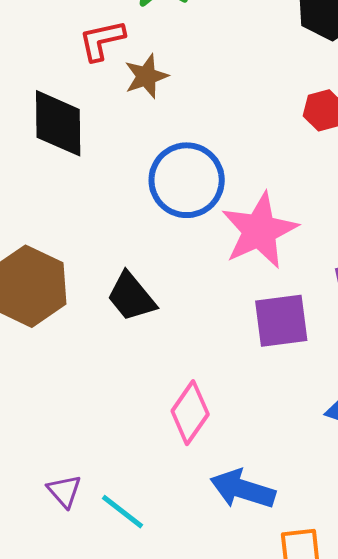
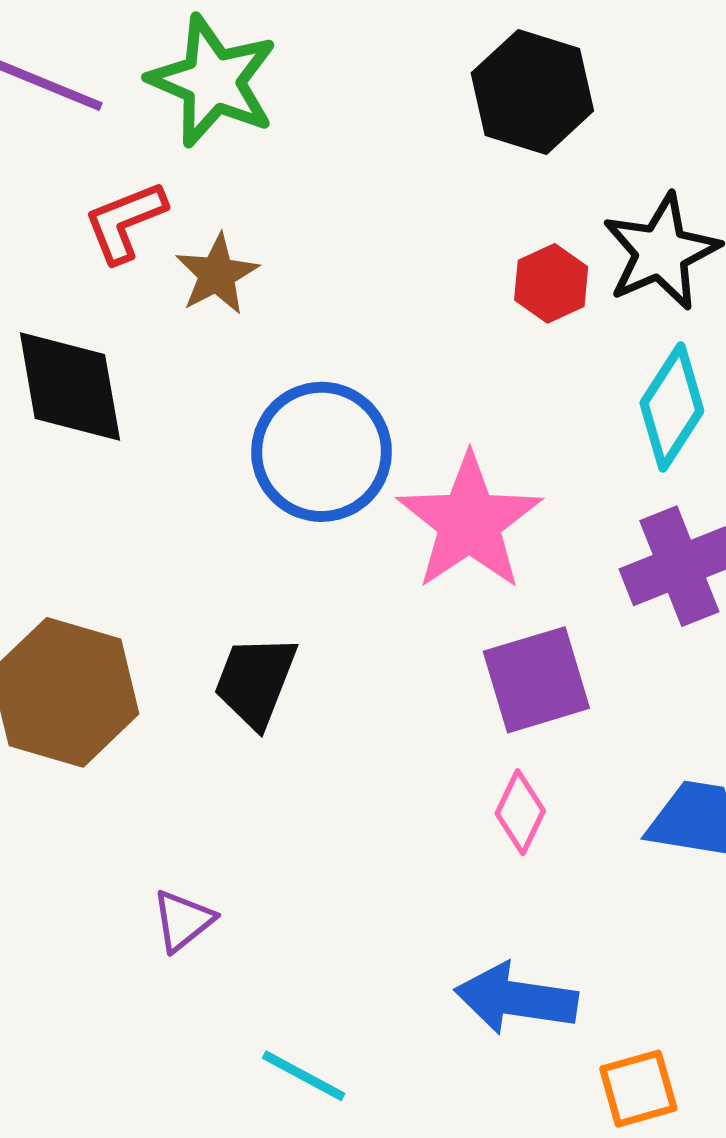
black trapezoid: (131, 297) -> (255, 681), turned 70
pink diamond: (190, 413) -> (520, 812), moved, size x0.7
purple triangle: (64, 491) -> (183, 921), moved, turned 42

